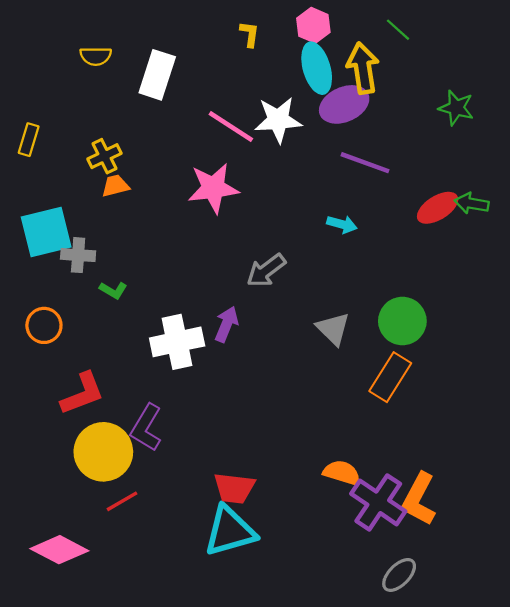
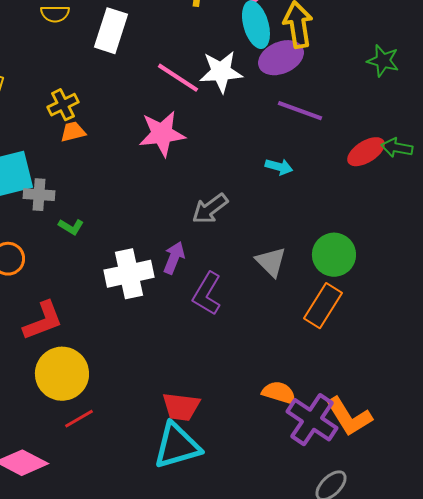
purple L-shape: (146, 428) -> (207, 294), moved
orange L-shape: (419, 499) -> (349, 417), turned -60

